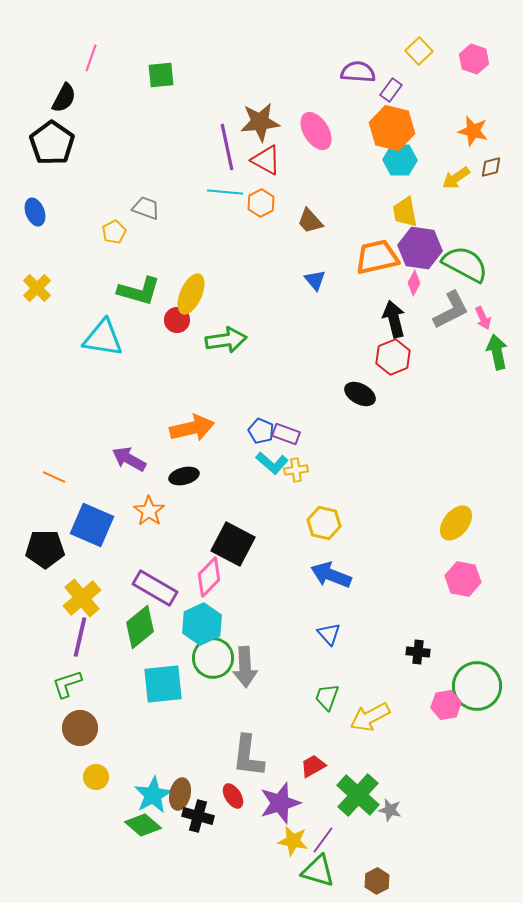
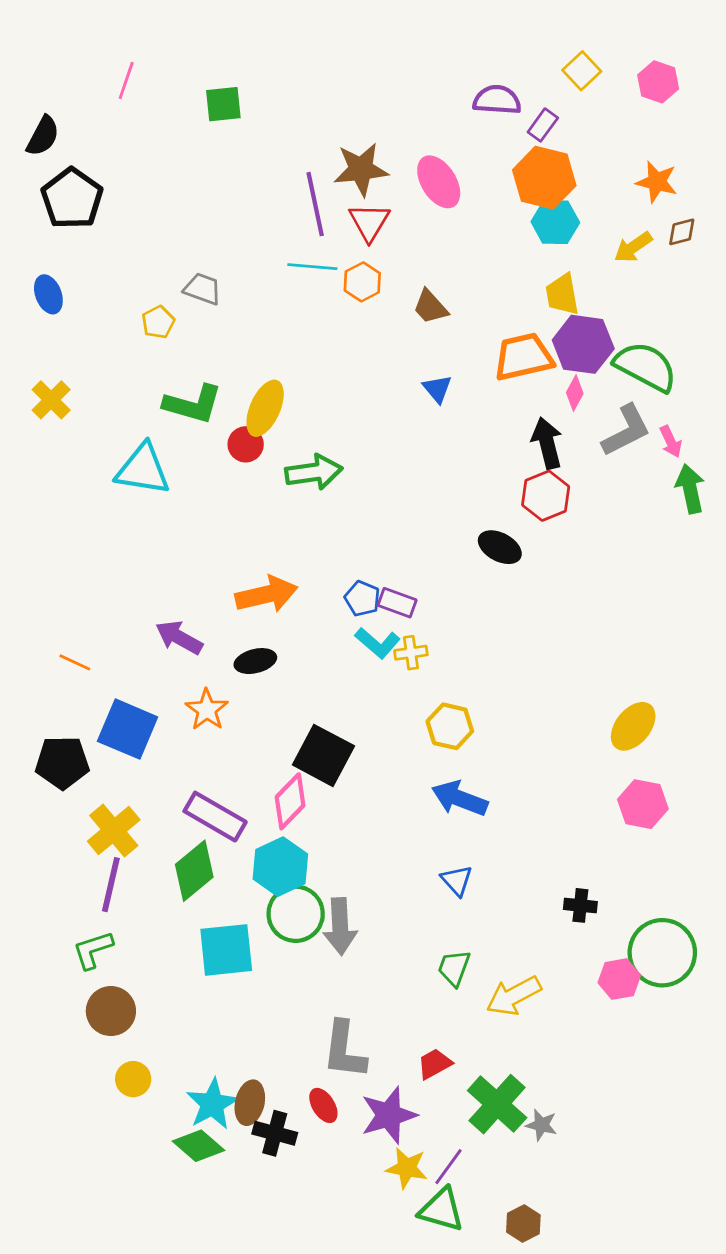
black semicircle: (64, 98) -> (43, 136), moved
red triangle: (266, 160) -> (369, 222), turned 32

